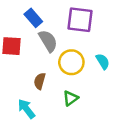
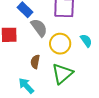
green triangle: (71, 98) -> (62, 74), size x1.6

